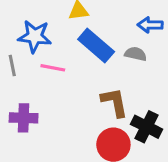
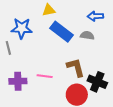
pink line: (53, 68) -> (45, 76), moved

